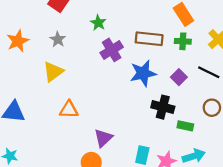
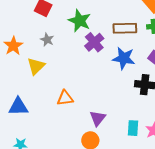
green star: (98, 23) -> (80, 21), size x1.6
yellow triangle: (53, 72) -> (36, 66), moved
blue star: (143, 73) -> (124, 58), turned 30

